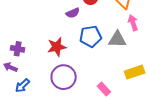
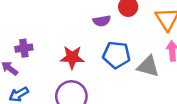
purple cross: (18, 49) -> (24, 48), turned -32

